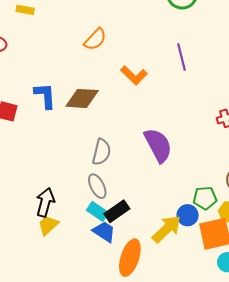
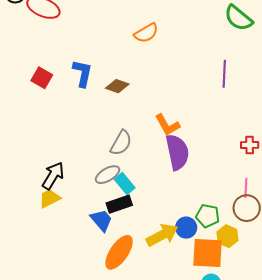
orange L-shape: (134, 75) -> (167, 125), moved
brown diamond: (82, 98) -> (117, 86), size x0.7
gray ellipse: (97, 186) -> (107, 175), turned 70
cyan rectangle: (98, 211) -> (125, 184), moved

